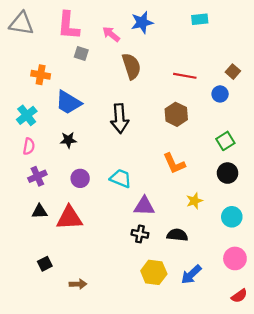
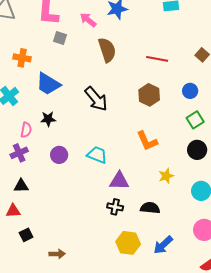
blue circle: (220, 94) -> (190, 91), moved
black arrow: (120, 119) -> (96, 99), turned -36
pink semicircle: (29, 146) -> (26, 130), moved
red triangle: (69, 218) -> (13, 211), moved, size x0.6

